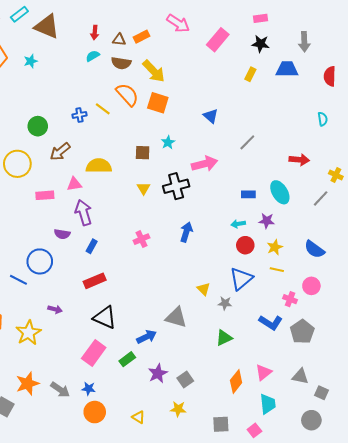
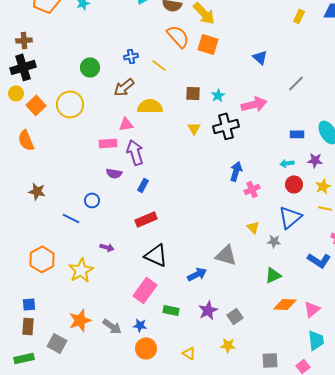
yellow line: (103, 109) -> (159, 65), moved
cyan star: (168, 142) -> (218, 95), moved
brown arrow: (60, 152) -> (124, 87), moved
pink rectangle: (45, 195) -> (108, 143), moved
pink cross: (141, 239) -> (252, 189), moved
blue circle: (40, 261) -> (92, 200), size x0.6
green rectangle: (127, 359) -> (171, 310), moved, turned 49
orange diamond: (236, 382) -> (285, 304), moved, turned 55

